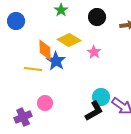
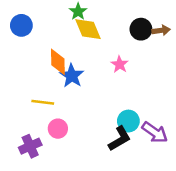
black circle: (97, 17) -> (141, 29), moved
yellow diamond: (69, 40) -> (88, 29), moved, turned 35
yellow line: (33, 69) -> (43, 102), moved

